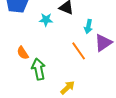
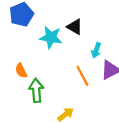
cyan star: (46, 20) -> (51, 37), size x1.5

